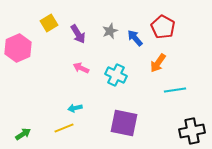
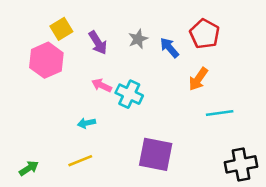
pink hexagon: (18, 48) -> (46, 60), moved
cyan cross: (116, 75) -> (129, 94), moved
cyan arrow: (75, 108) -> (87, 123), moved

